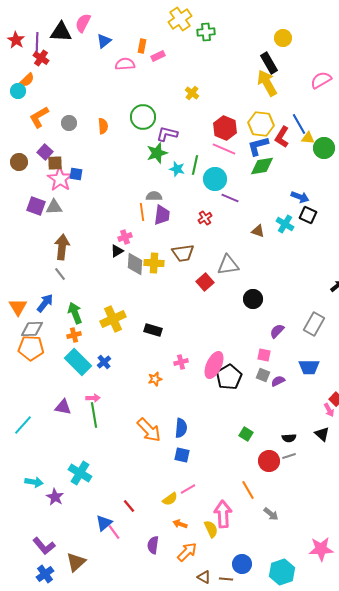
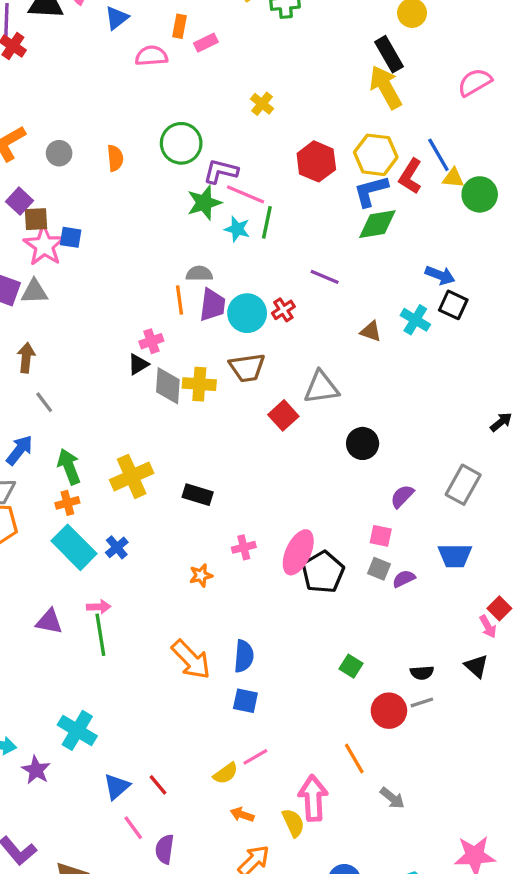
pink line: (224, 149) -> (245, 194), moved
cyan circle: (215, 179) -> (247, 313), moved
brown arrow: (62, 247) -> (26, 358), moved, size x0.7
blue triangle: (104, 523) -> (117, 787), moved
purple semicircle: (153, 545) -> (165, 849), moved

